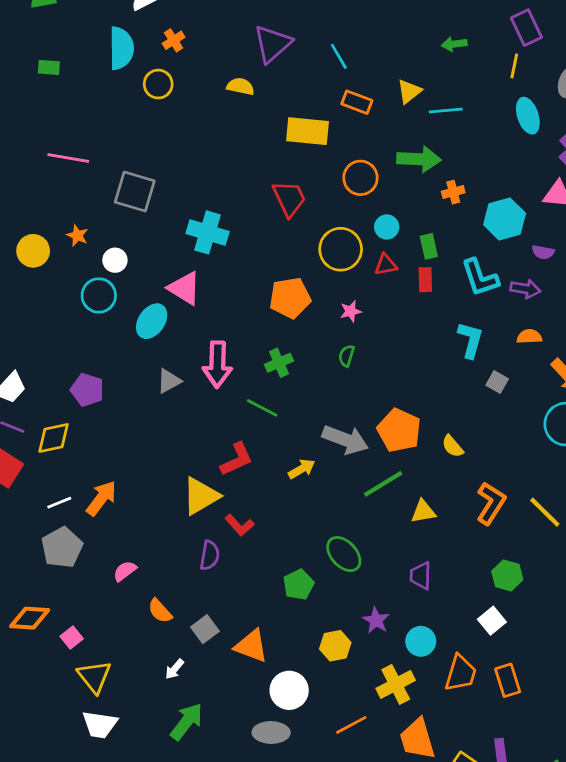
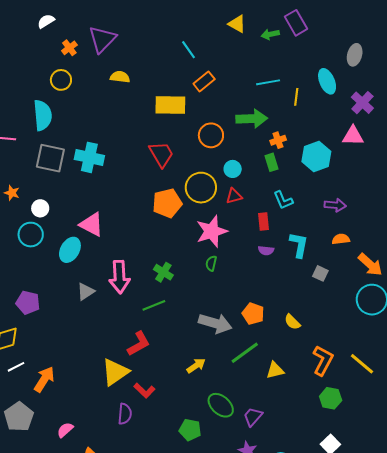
purple rectangle: (526, 28) -> (296, 23), moved
purple triangle: (273, 44) -> (102, 39), moved
cyan semicircle: (121, 48) -> (43, 115), moved
yellow line: (514, 66) -> (296, 97), moved
yellow triangle: (409, 91) -> (237, 24), moved, turned -48
orange rectangle: (357, 102) -> (204, 81), turned -55
cyan cross: (208, 232) -> (89, 157), moved
green rectangle: (429, 246) -> (271, 162), moved
purple semicircle: (543, 252) -> (266, 250), moved
cyan L-shape: (480, 278) -> (283, 200), moved, size x0.7
red rectangle: (425, 280) -> (263, 221), moved
orange pentagon: (290, 298) -> (167, 203), moved
pink star: (351, 311) -> (212, 231), size x2.0
green cross: (279, 363) -> (163, 272), turned -30
green line: (262, 408) -> (154, 305), turned -45
orange pentagon: (399, 430) -> (253, 314), size x0.7
yellow arrow: (302, 469) -> (196, 366), moved
white line: (59, 503) -> (16, 367), moved
green hexagon: (507, 575) -> (331, 398), moved
purple trapezoid: (421, 576) -> (253, 417), moved, turned 45
green pentagon: (299, 585) -> (190, 430), turned -30

